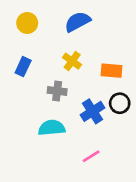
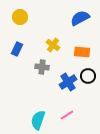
blue semicircle: (78, 22) -> (80, 18), moved
cyan semicircle: (52, 128) -> (38, 120), moved, turned -66

